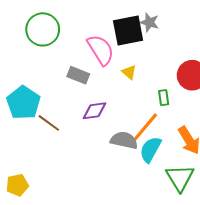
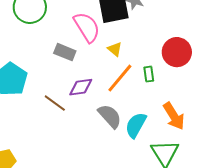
brown line: (49, 123) -> (55, 103), moved
orange line: (145, 127) -> (120, 78), moved
gray semicircle: (124, 140) -> (110, 116), turned 36

